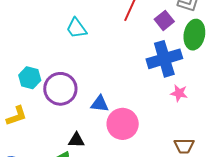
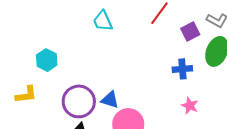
blue cross: (164, 59) -> (182, 69), size x0.6
purple circle: (60, 89) -> (79, 101), moved

